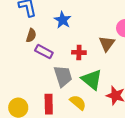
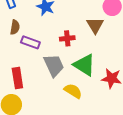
red rectangle: (49, 104) -> (17, 78), moved

